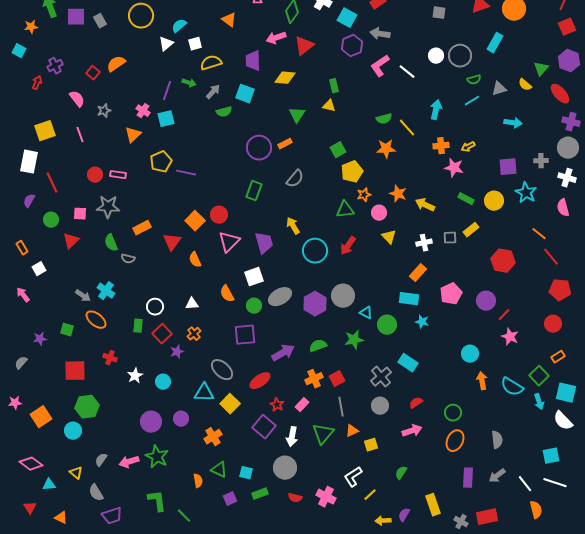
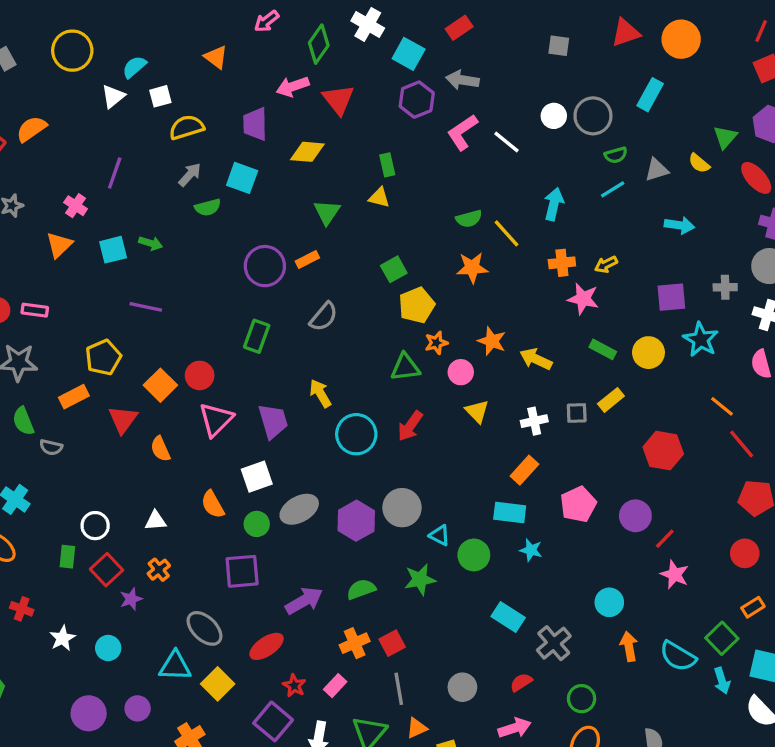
red triangle: (304, 46) -> (338, 100), turned -30
green arrow: (189, 83) -> (151, 243), moved
cyan square: (166, 119) -> (113, 250), moved
yellow pentagon: (161, 162) -> (103, 357), moved
gray cross: (381, 377) -> (554, 643), moved

